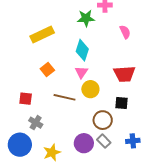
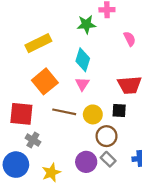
orange square: (47, 69) -> (45, 81), size x1.6
yellow circle: (90, 89) -> (93, 114), moved
red square: (26, 99) -> (21, 114), size x1.6
black square: (122, 103) -> (119, 111), moved

